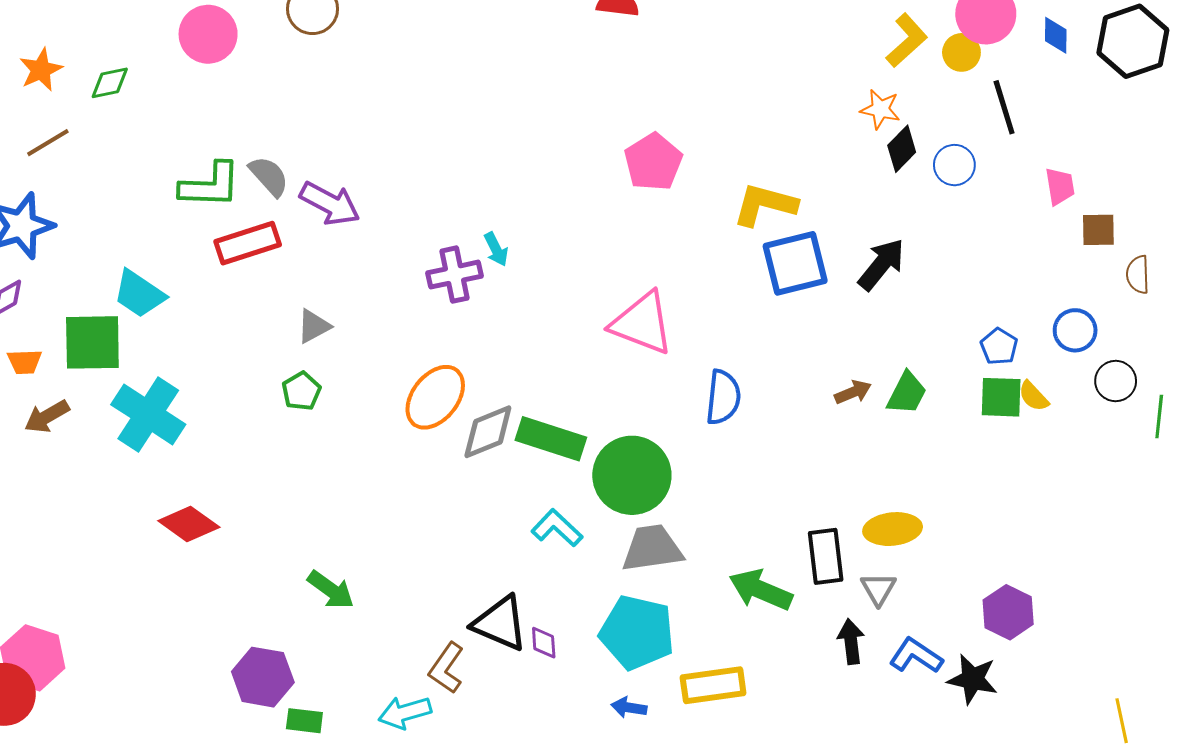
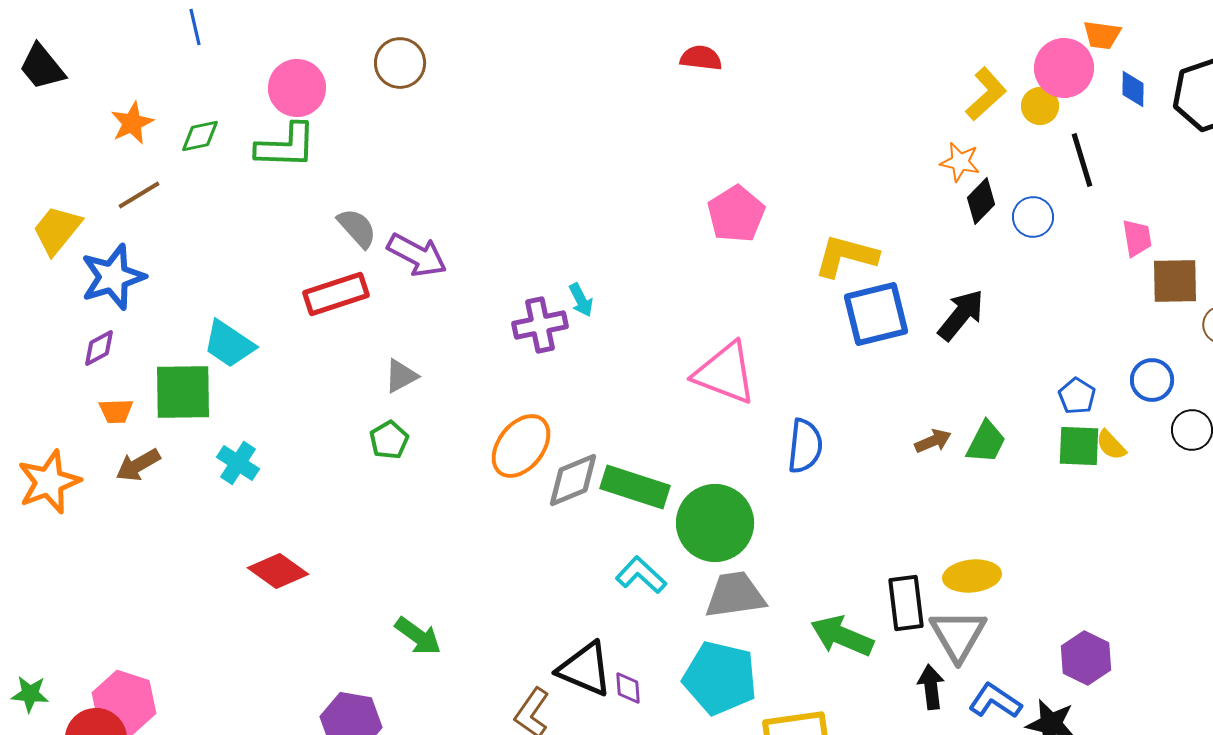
green L-shape: (210, 185) -> (286, 146), moved
brown square: (1098, 230) -> (1175, 281), size x1.4
cyan cross: (148, 414) -> (238, 463), size x0.6
gray triangle: (878, 589) -> (958, 635), size x1.6

